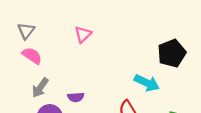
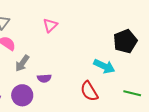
gray arrow: (40, 88) -> (22, 63), moved

